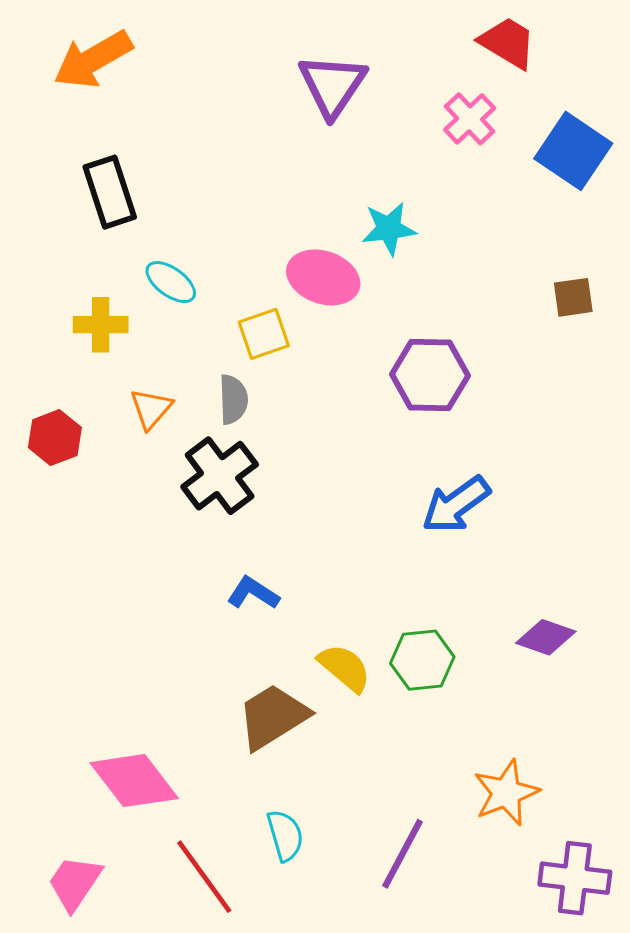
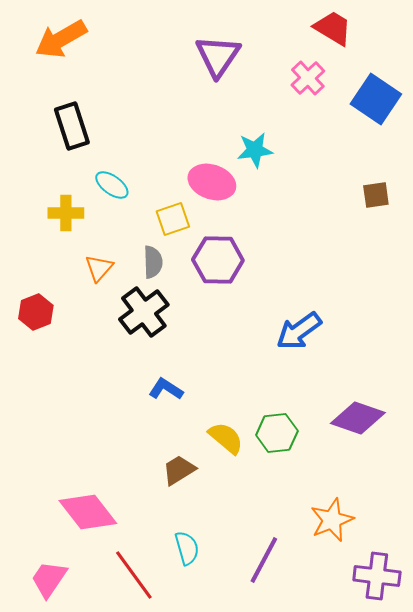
purple hexagon: (430, 375) -> (218, 260), moved
red hexagon: (55, 438) -> (36, 312), moved
purple diamond: (546, 637) -> (358, 418), size x1.4
brown trapezoid: (273, 717) -> (179, 470), size x0.7

